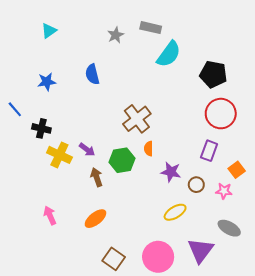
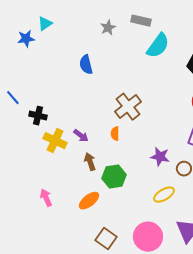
blue star: (47, 82) -> (26, 39), moved
orange semicircle: (149, 149) -> (115, 134), moved
green hexagon: (122, 160) -> (114, 177), moved

